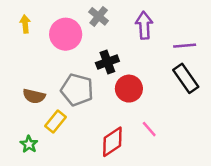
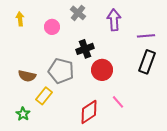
pink circle: (66, 34) -> (52, 27), size x0.6
black rectangle: (186, 78) -> (147, 62), turned 55

